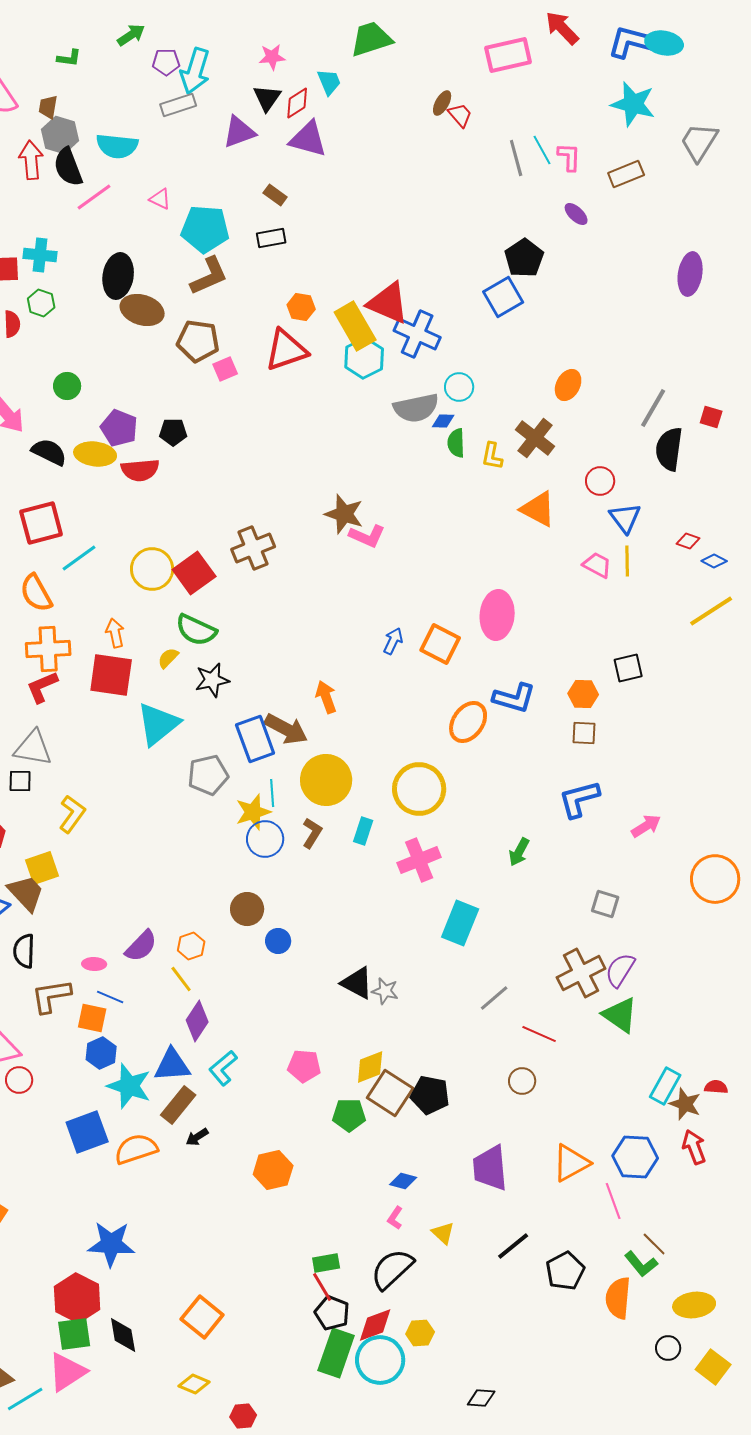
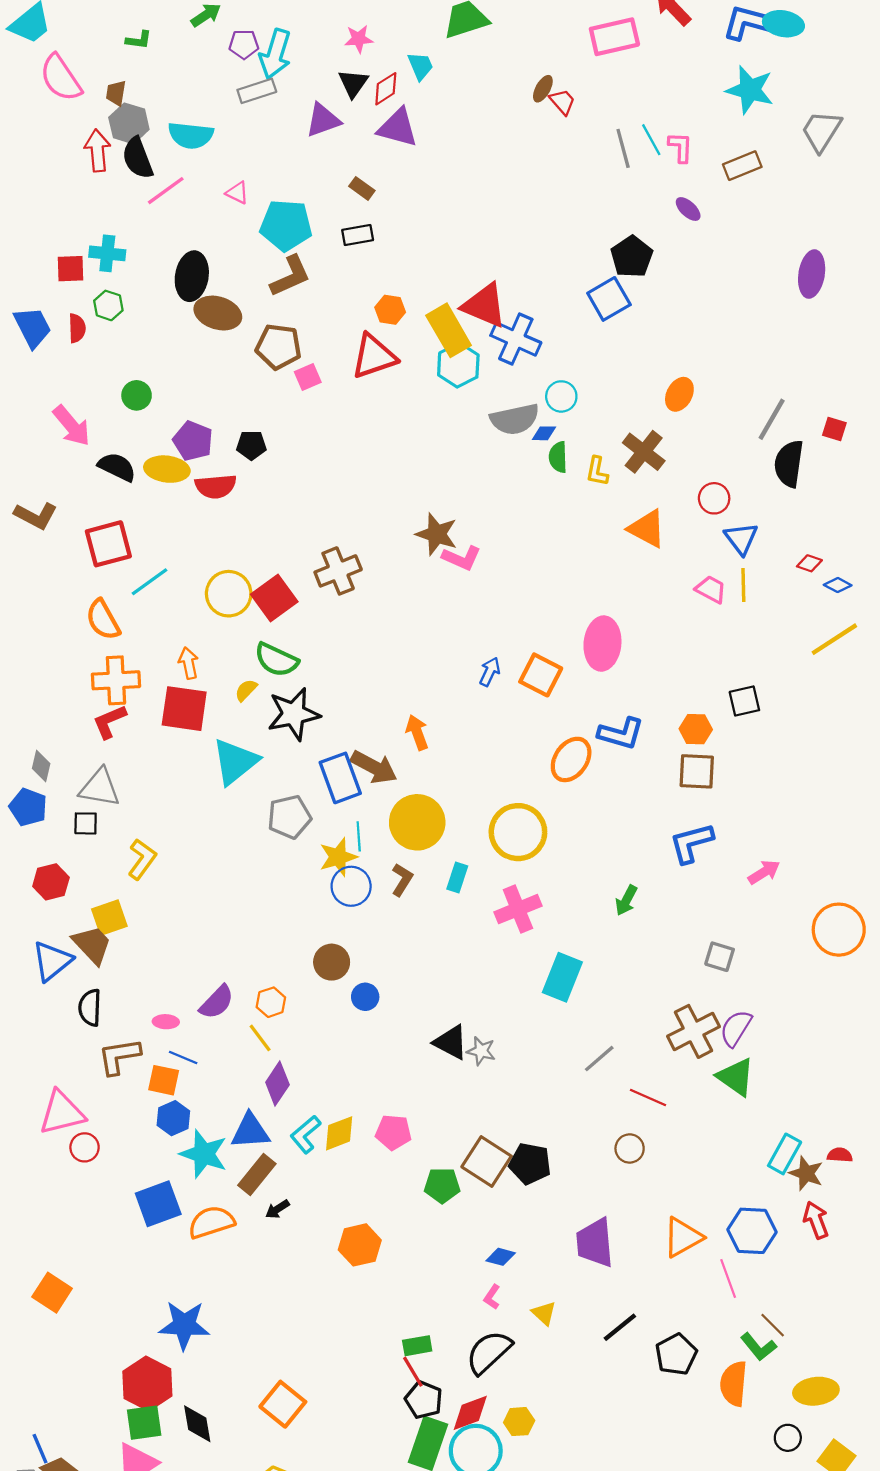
black star: (212, 680) -> (294, 714), size x1.4
brown square: (584, 733) -> (697, 771), size x1.4
yellow diamond: (370, 1067) -> (339, 1133), moved

